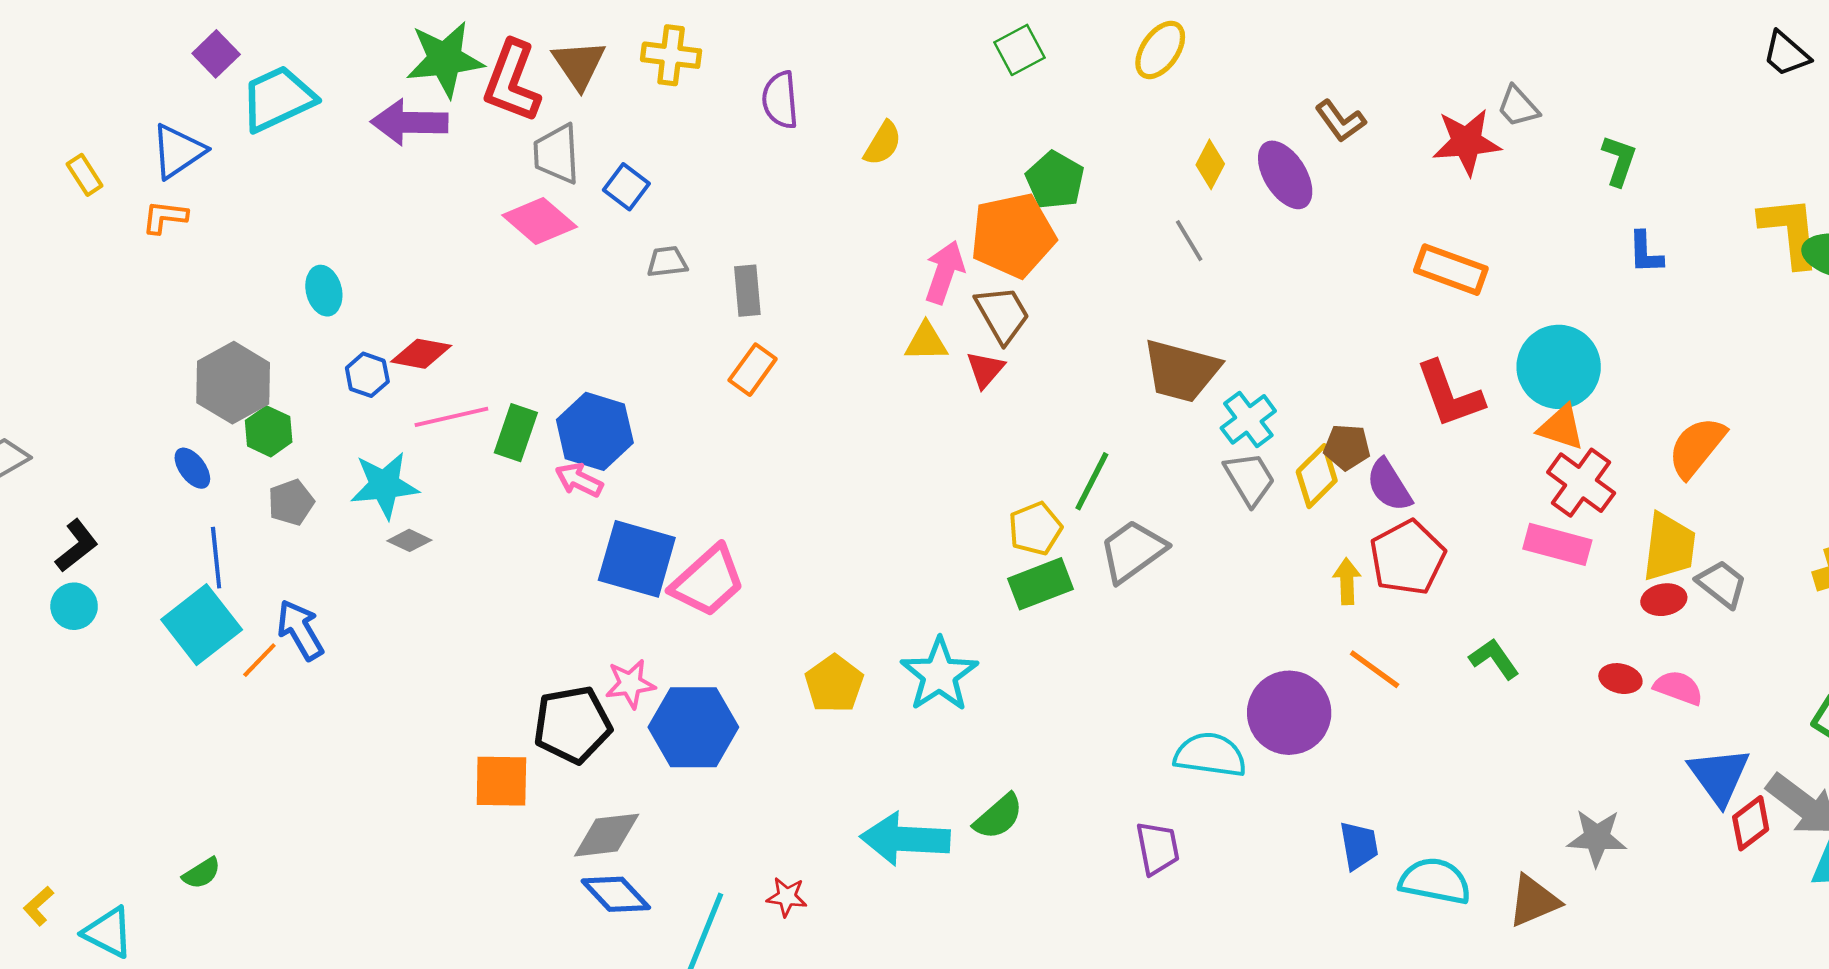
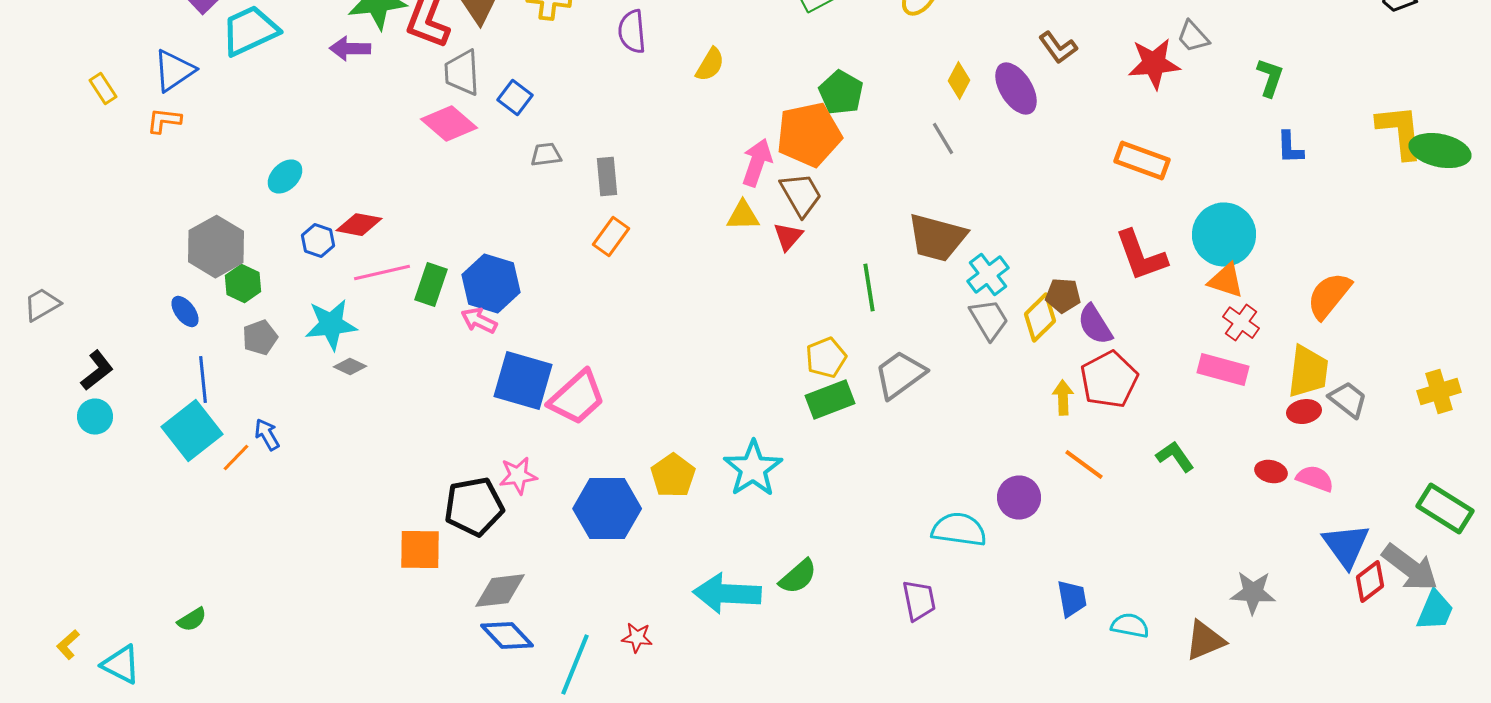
purple arrow: (409, 122) -> (350, 49), size x0.7
cyan ellipse: (324, 291) -> (285, 177), turned 60
green line: (1092, 481) -> (869, 288), moved, turned -36
red cross: (1581, 483) -> (1241, 323), size x0.7
blue arrow: (300, 630) -> (267, 435), size x0.7
purple circle: (1289, 713) -> (1019, 498), size x0.7
blue hexagon: (693, 727) -> (607, 509), moved
cyan semicircle: (1435, 881) -> (1130, 626), size x0.7

